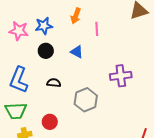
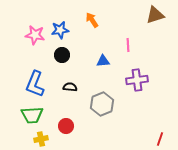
orange arrow: (76, 16) -> (92, 20), turned 126
pink line: (97, 29) -> (128, 45), moved
blue triangle: (77, 52) -> (103, 61), moved, turned -32

